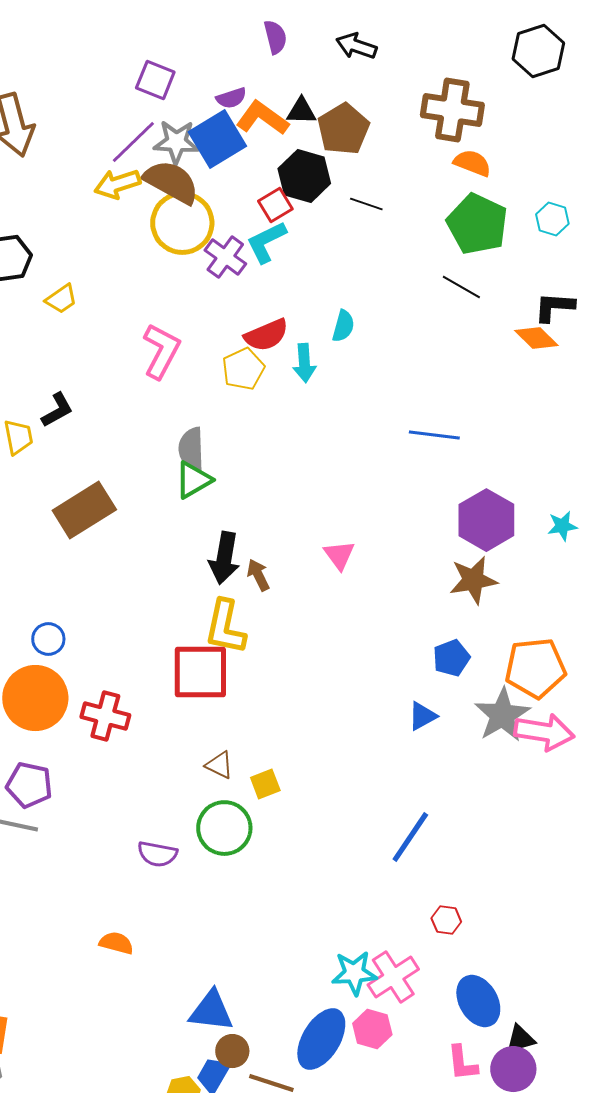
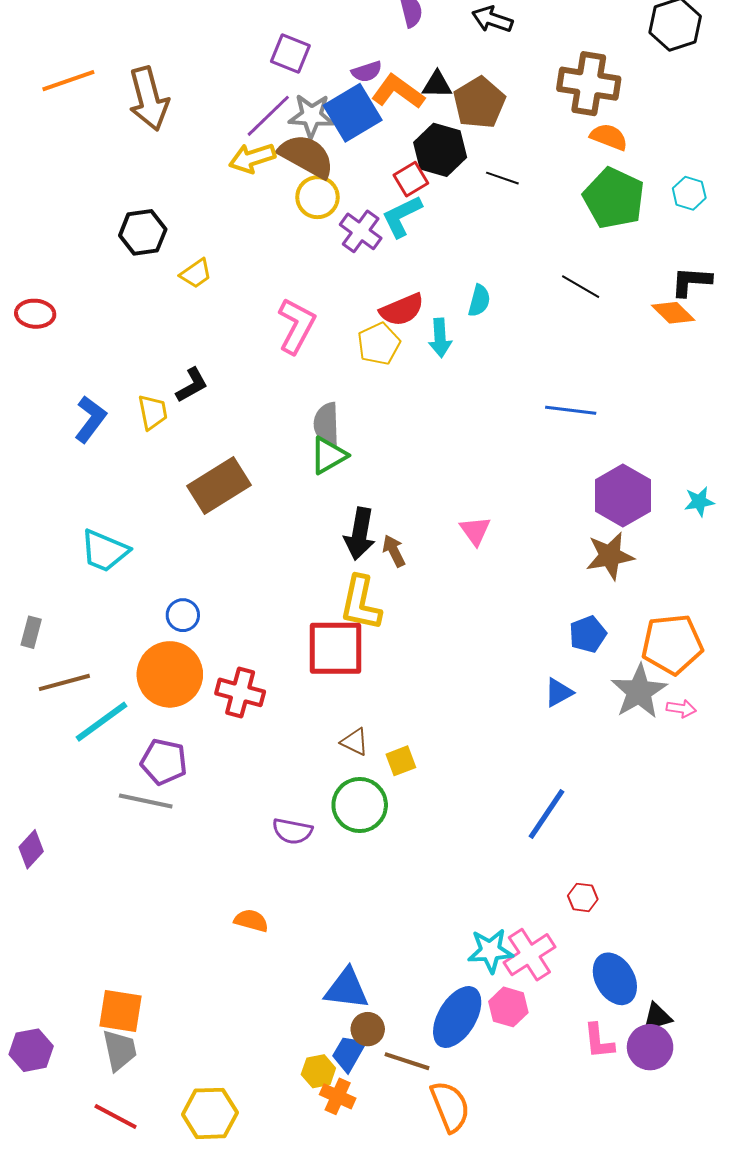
yellow circle: (182, 223) -> (317, 197), size x0.7
black line: (461, 287) -> (581, 287), moved
pink arrow: (544, 732) -> (681, 709), size x0.5

